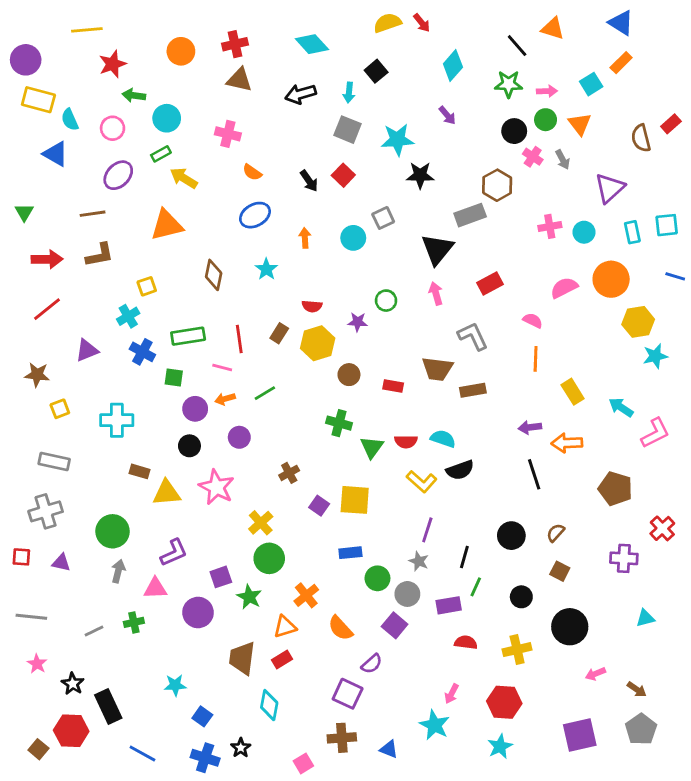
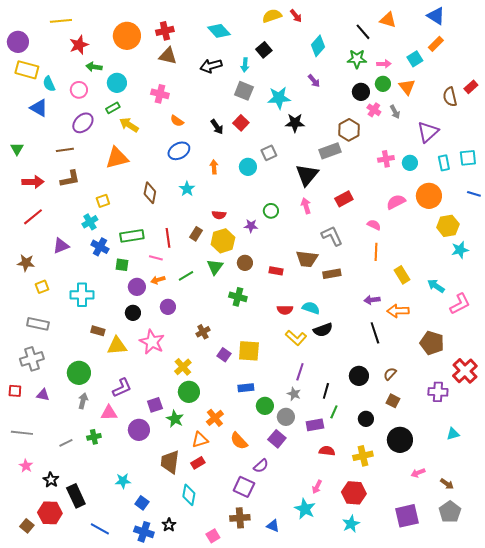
orange circle: (181, 51) -> (127, 36), size x1.4
green triangle: (372, 447) -> (215, 267), moved
red cross: (662, 528) -> (465, 371), size x1.4

